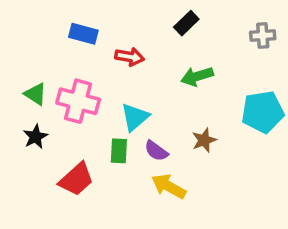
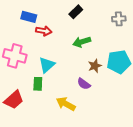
blue rectangle: (83, 34) -> (29, 17), moved
brown star: (204, 140) -> (95, 66), moved
purple semicircle: (156, 151) -> (84, 84), moved

